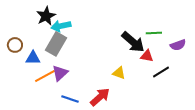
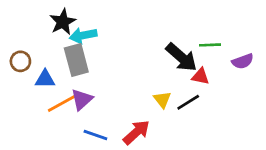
gray rectangle: (56, 44) -> (76, 60), turned -45
black line: (161, 72) -> (188, 102), moved
yellow triangle: (119, 73) -> (162, 100), turned 32

